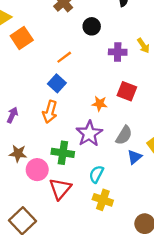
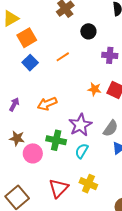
blue square: (57, 83) -> (30, 63), moved
orange star: (100, 104) -> (94, 89), moved
orange arrow: (50, 112) -> (47, 104), turned 48
cyan semicircle: (96, 174) -> (82, 151), moved
red triangle: (60, 189) -> (59, 188), moved

